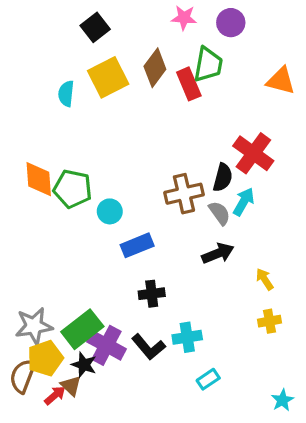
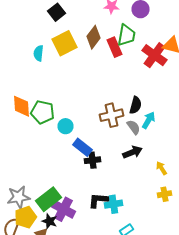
red cross: (253, 153) -> (154, 55), moved
blue rectangle: (137, 245) -> (82, 147), turned 60
black cross: (152, 294) -> (92, 160), moved
black L-shape: (148, 347) -> (98, 200), moved, turned 135

